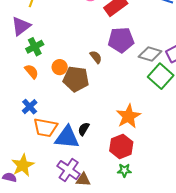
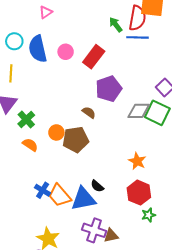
gray diamond: (150, 54) -> (139, 111), moved
blue cross: (30, 107) -> (43, 190), moved
orange star: (128, 116) -> (137, 161), size x0.7
orange trapezoid: (45, 128) -> (59, 195), turned 55
black semicircle: (84, 129) -> (97, 186), turned -64

